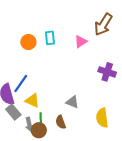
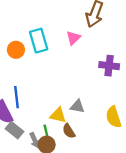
cyan rectangle: (50, 38) -> (39, 41), size x1.5
blue line: (21, 83) -> (17, 97), turned -30
yellow triangle: (32, 101) -> (58, 115), moved

